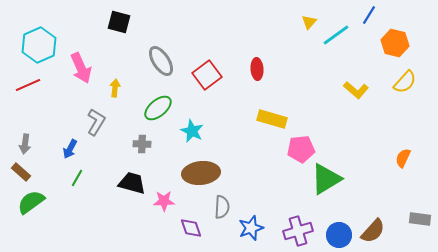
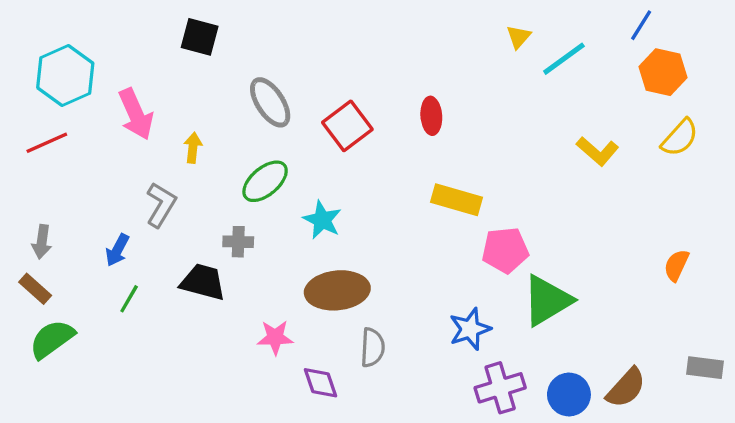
blue line: (369, 15) -> (641, 25), moved
black trapezoid: (132, 183) -> (203, 282), moved
blue star: (251, 228) -> (470, 329), moved

